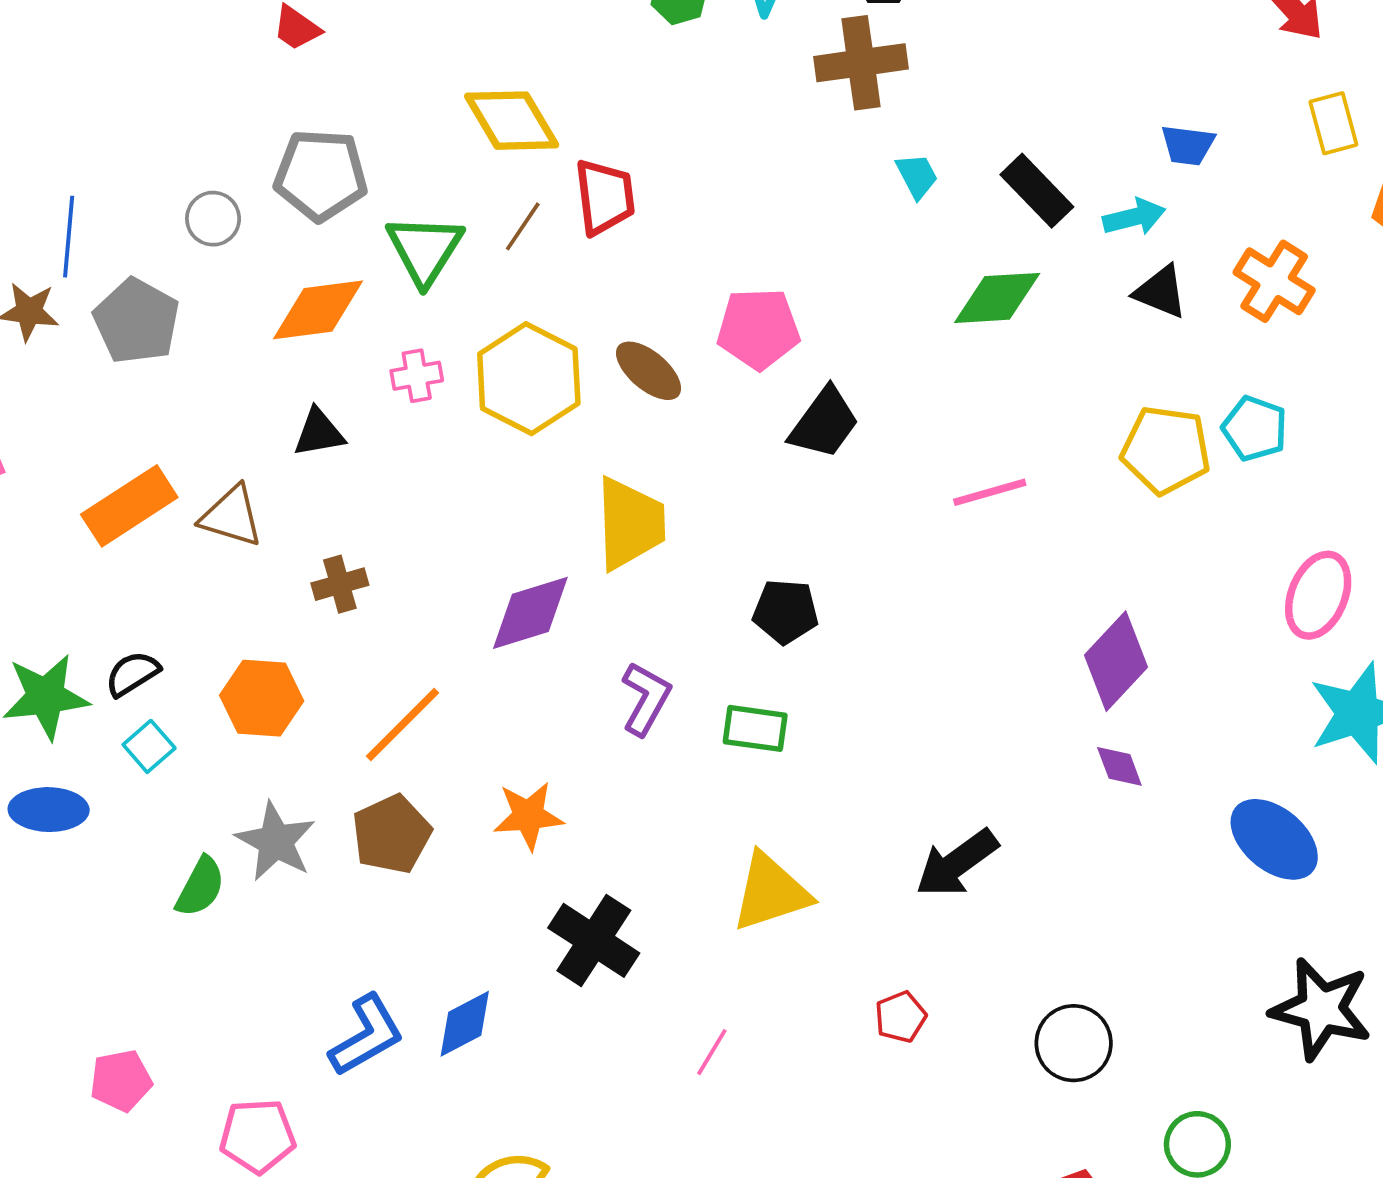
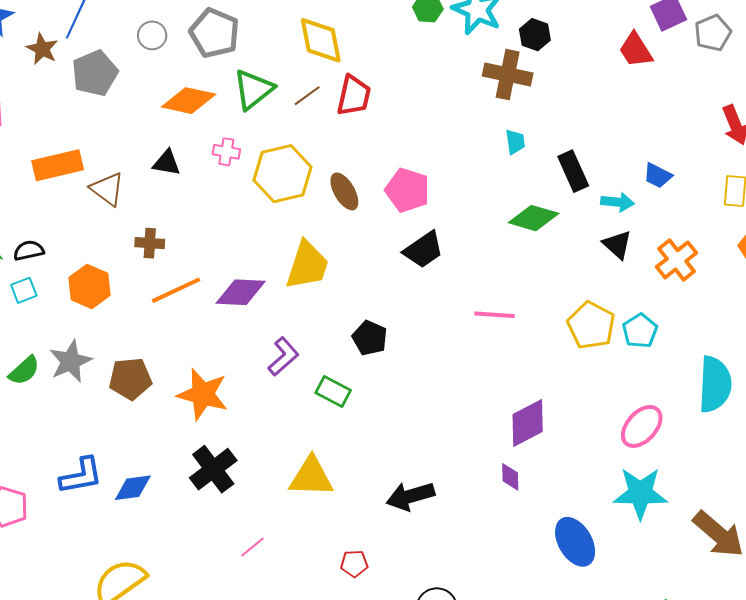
orange line: (402, 724) -> (176, 290), moved
orange star: (528, 816) -> (203, 394), size x1.4

